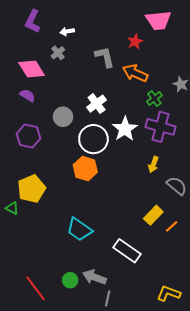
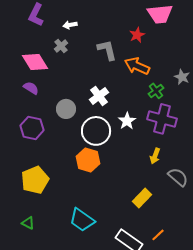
white star: (125, 129) -> (127, 121), size x0.7
green triangle: (12, 208) -> (28, 223), moved
yellow rectangle: (153, 215) -> (142, 198), moved
orange line: (172, 226) -> (158, 235), moved

